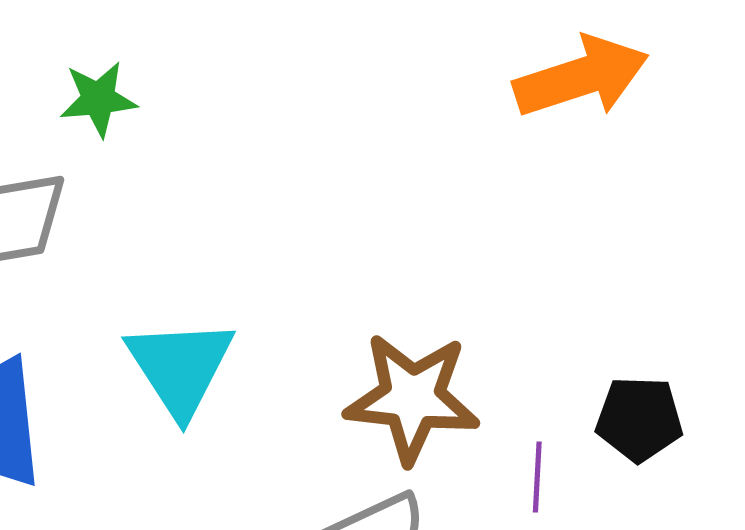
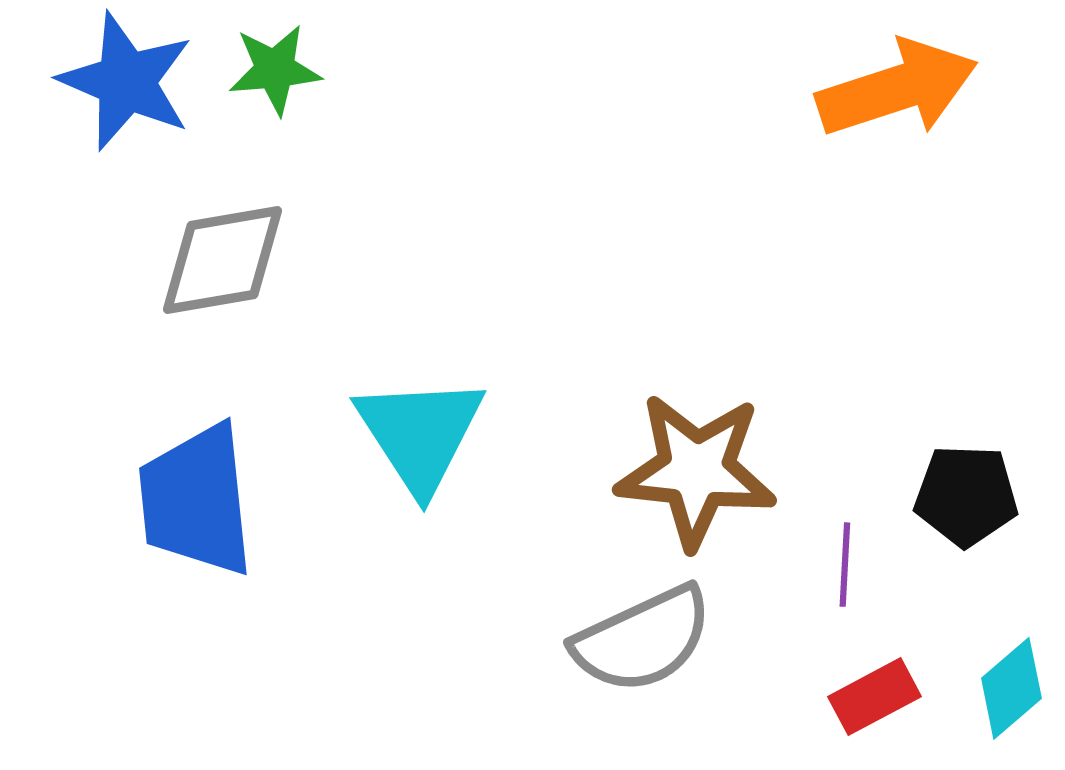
green star: (98, 99) -> (275, 70), moved

